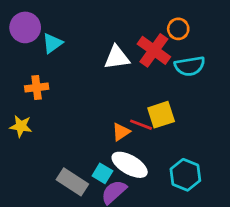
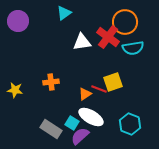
orange circle: (178, 29) -> (125, 22), size x1.6
cyan triangle: (52, 43) -> (64, 13), moved
orange cross: (37, 88) -> (51, 82), moved

